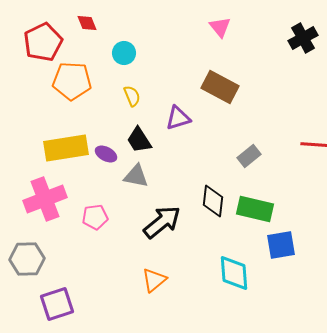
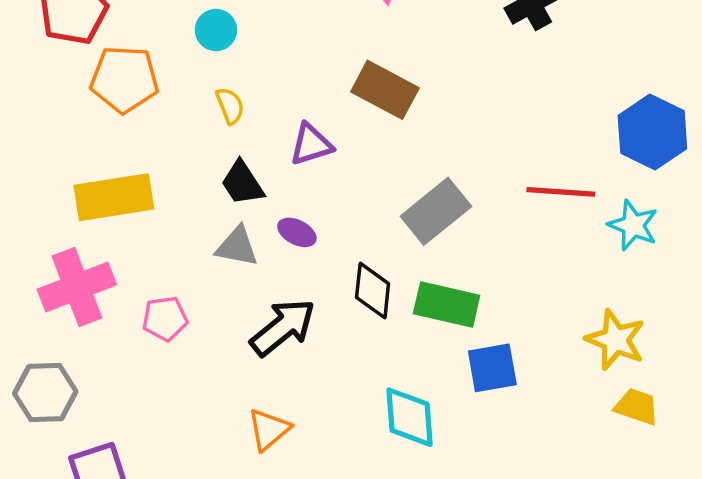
purple ellipse: (106, 154) -> (297, 232), moved
gray rectangle: (249, 156) -> (436, 211), size x1.6

